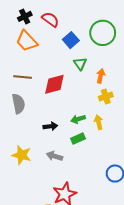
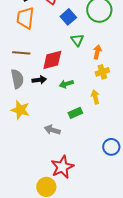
orange trapezoid: (27, 41) -> (25, 18), turned 50
green arrow: (78, 119) -> (66, 84), moved
black arrow: (50, 126) -> (39, 80), moved
yellow star: (22, 155) -> (20, 110), moved

